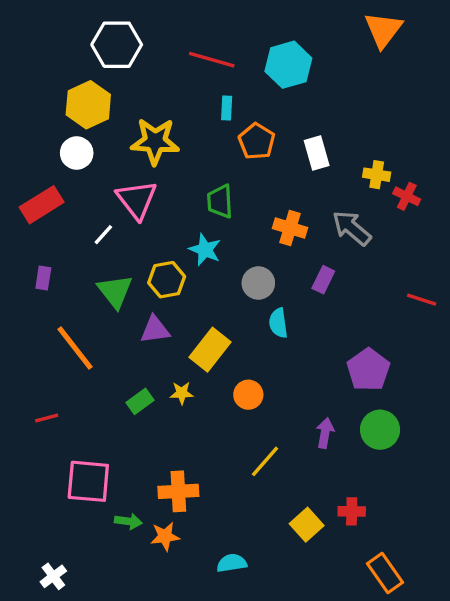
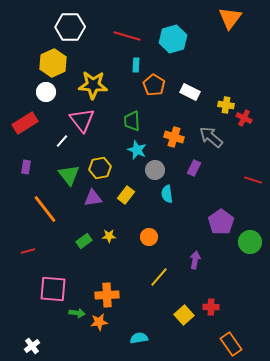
white rectangle: (317, 153) -> (190, 92), turned -48
cyan star: (205, 250) -> (137, 150), moved
yellow rectangle: (210, 350) -> (126, 195), moved, size x0.7
green circle: (380, 430) -> (250, 242), moved

